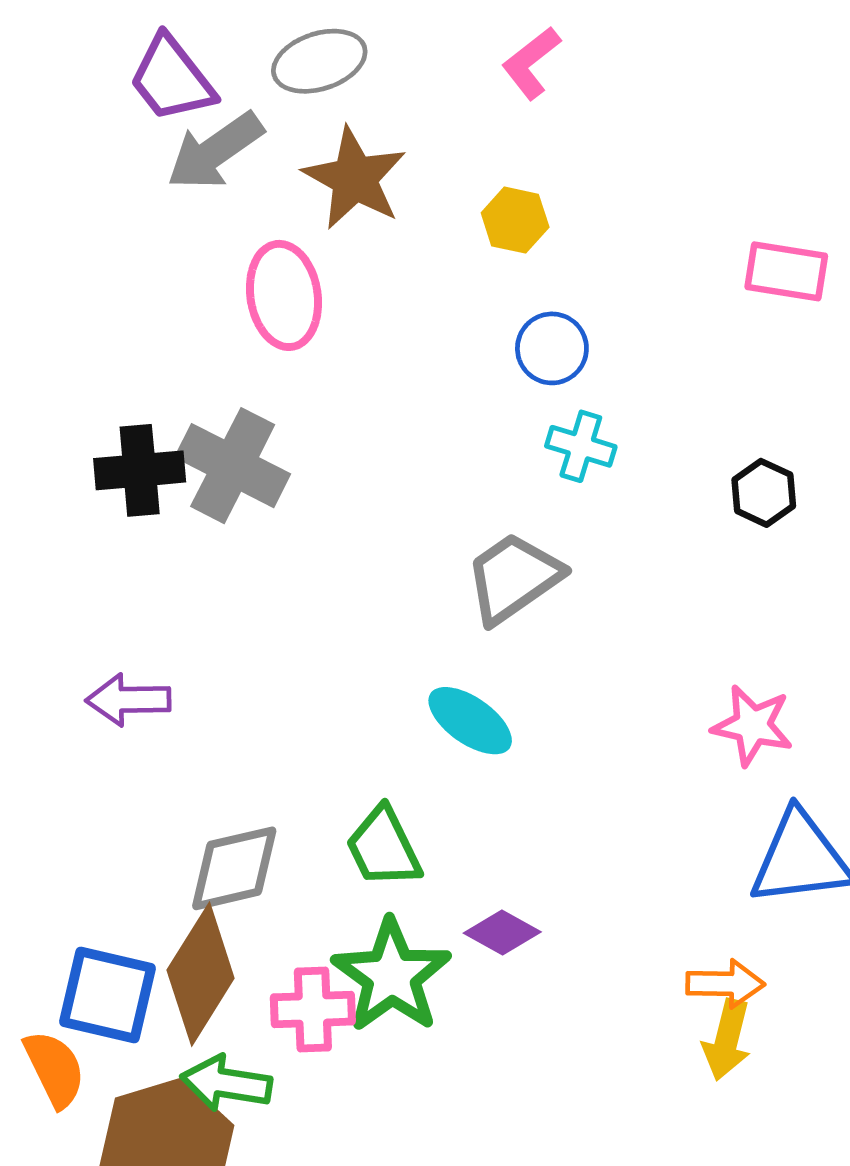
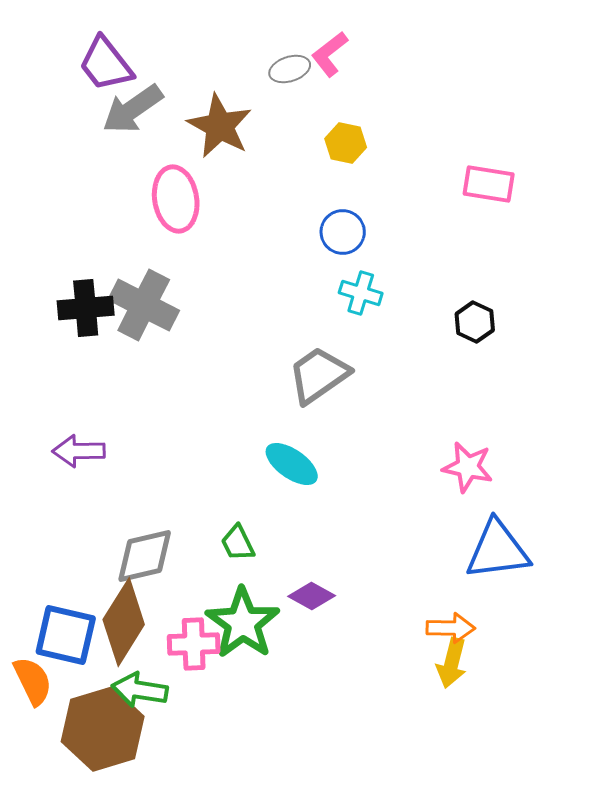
gray ellipse: (319, 61) -> (290, 69), moved, size x0.7
yellow hexagon: (515, 220) -> (346, 143), moved
green trapezoid: (383, 847) -> (238, 543), size x0.7

